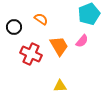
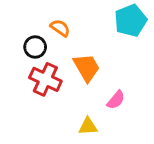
black circle: (14, 27) -> (35, 47), moved
pink semicircle: (82, 41) -> (116, 100), moved

